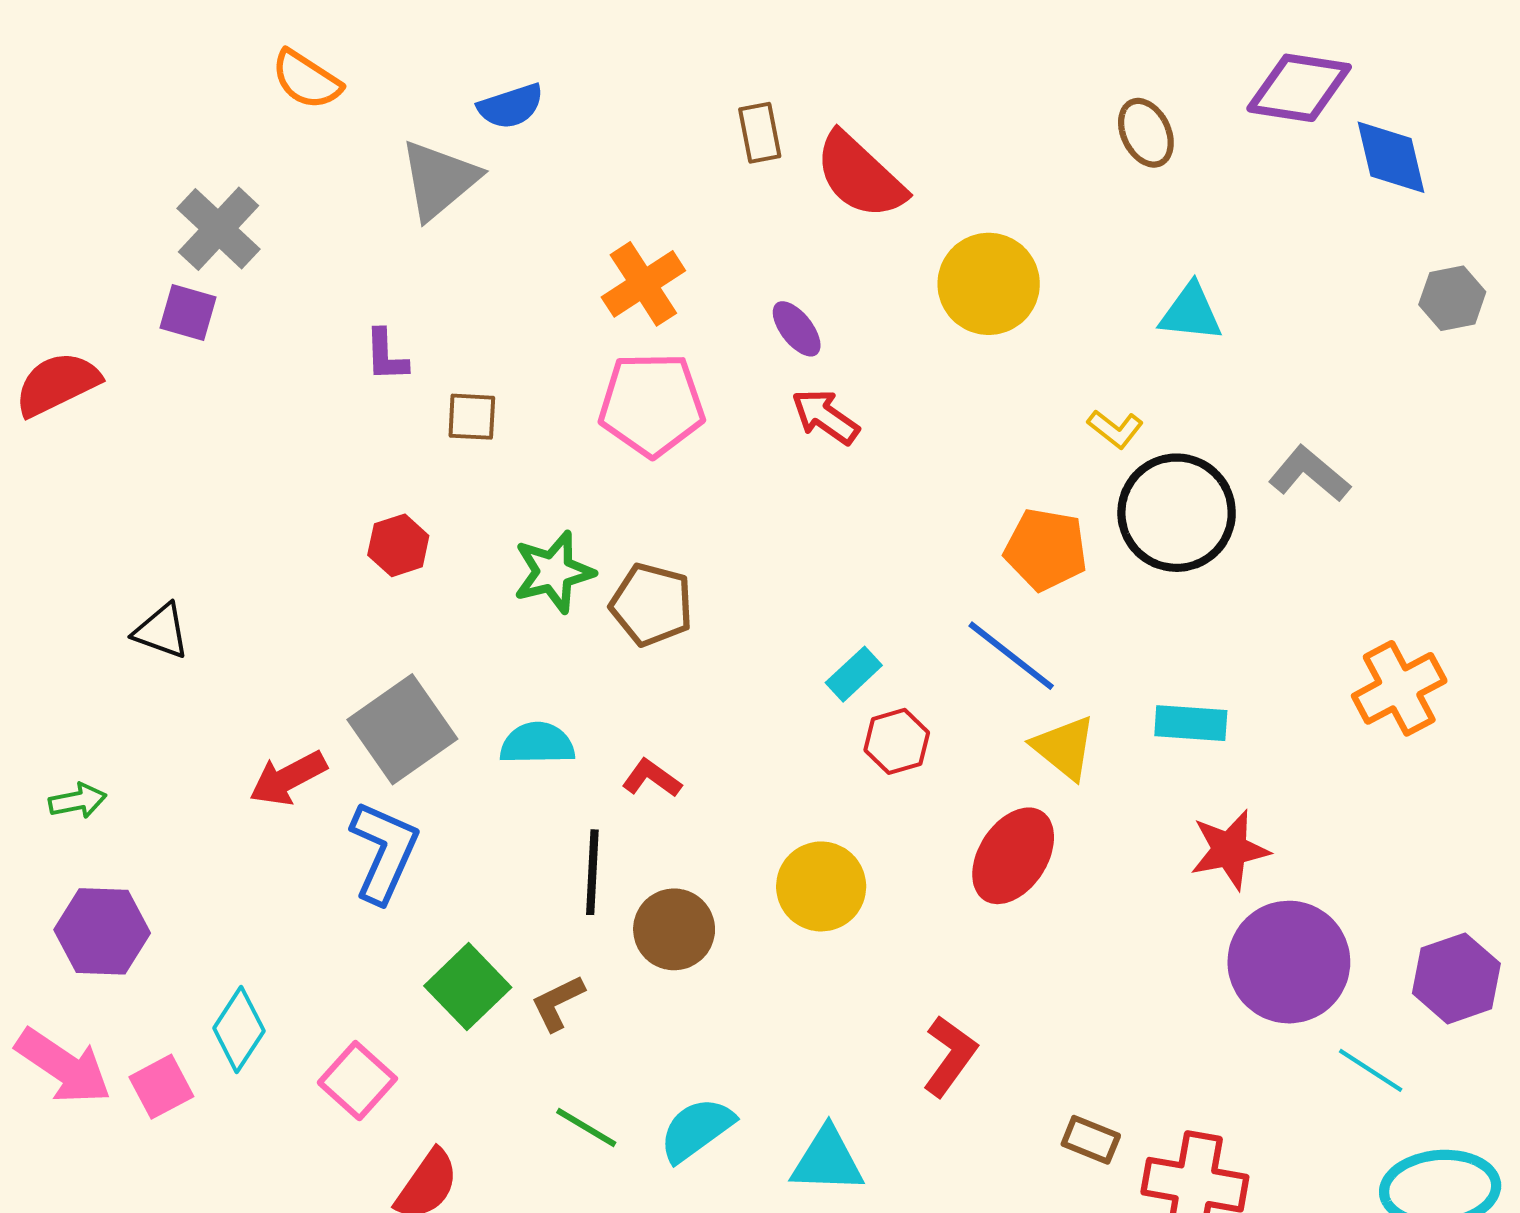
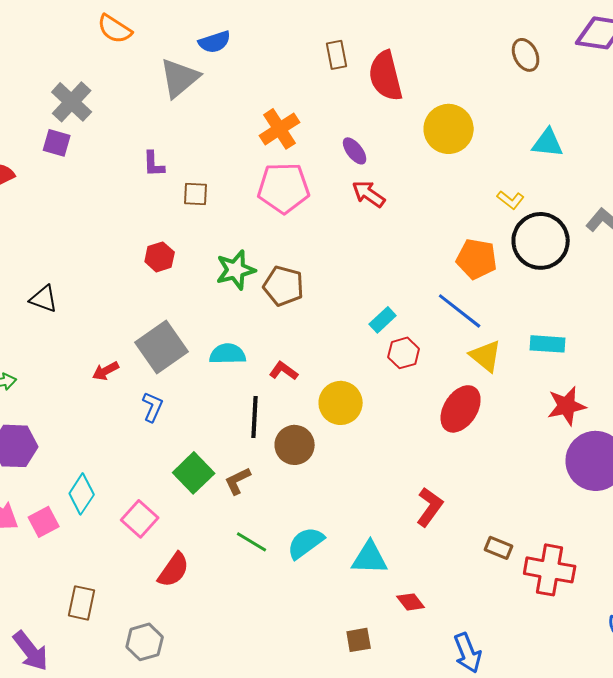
red semicircle: (860, 176) -> (386, 76), turned 33
red arrow: (288, 778) -> (106, 371), size x0.7
blue L-shape: (384, 852) -> (153, 407), size x0.6
yellow circle: (821, 886) -> (341, 403), moved

